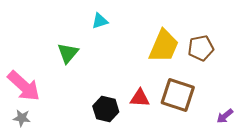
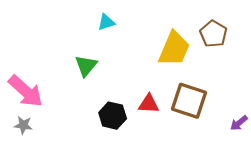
brown pentagon: (201, 48) -> (213, 34), moved, turned -30
green triangle: (68, 53) -> (86, 66), moved

